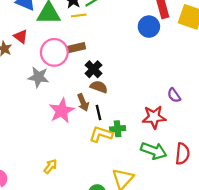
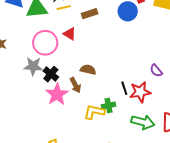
red triangle: (21, 36) -> (70, 34), moved
brown rectangle: (76, 48) -> (90, 14), moved
black cross: (93, 69) -> (51, 74), moved
black line: (99, 113) -> (124, 88), moved

